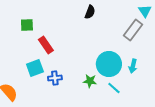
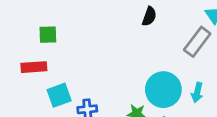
black semicircle: (90, 12) -> (149, 16), moved
red rectangle: (46, 45) -> (34, 67), moved, turned -60

